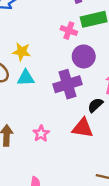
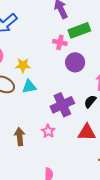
purple cross: (68, 84) -> (62, 105), moved
red triangle: (83, 128) -> (87, 132), moved

